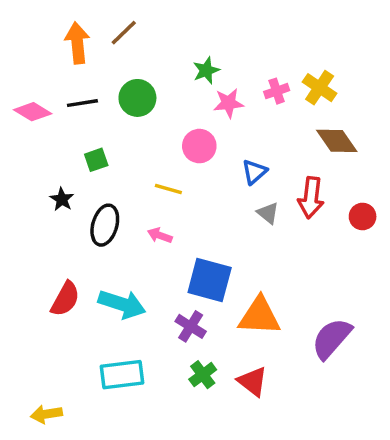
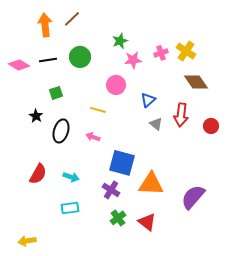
cyan arrow: (122, 304) -> (71, 177), size x0.6
cyan rectangle: (122, 375) -> (70, 208), moved, size x0.7

